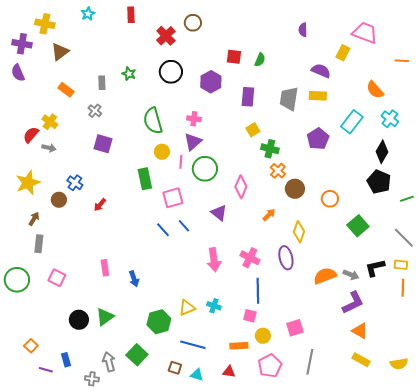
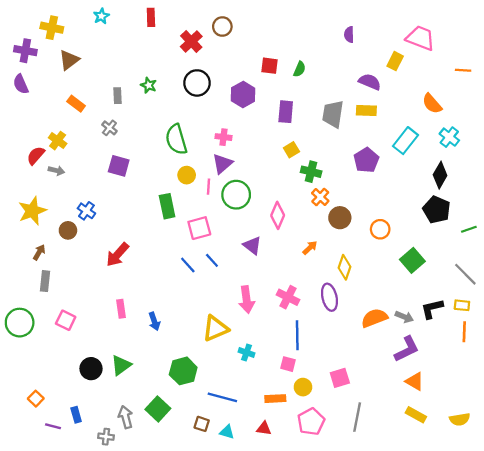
red arrow: (100, 205) -> (118, 255), moved, size x1.6
yellow triangle: (187, 308) -> (215, 328), moved, size x1.4

